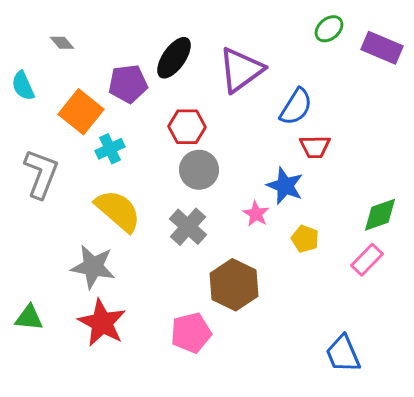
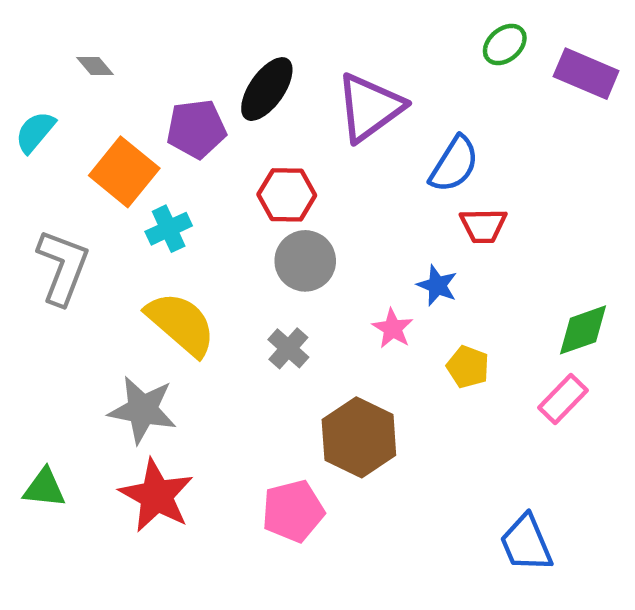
cyan semicircle: (23, 86) -> (35, 132), turned 64
blue star: (285, 186) -> (437, 285), size x0.7
gray cross: (188, 227) -> (288, 348), size x0.7

